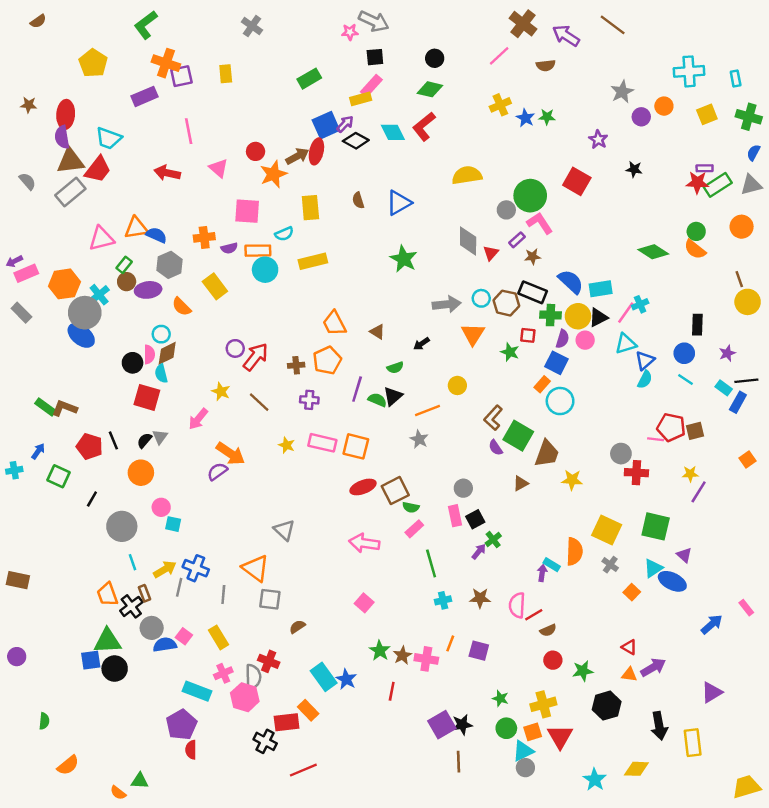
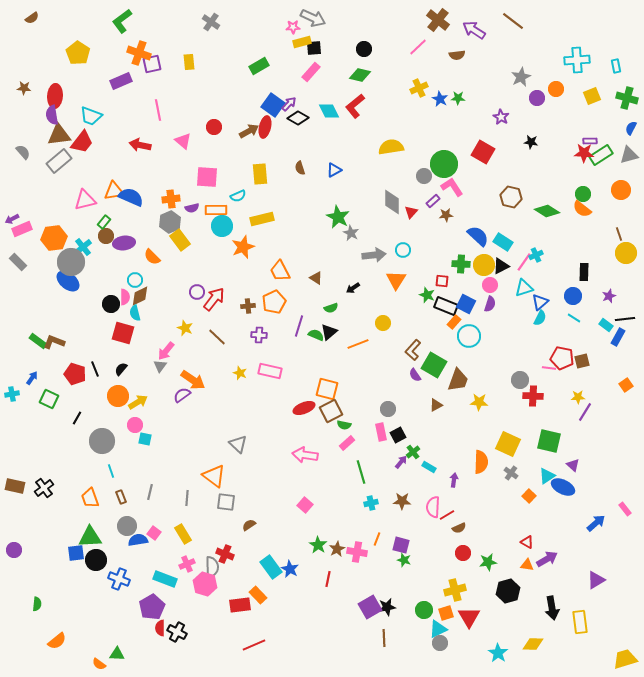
yellow rectangle: (361, 99) -> (302, 42), moved
blue square: (326, 125) -> (273, 105), turned -30
orange star: (273, 174) -> (243, 247), moved
blue triangle: (399, 203) -> (334, 170), size x0.7
blue semicircle: (156, 235) -> (131, 197), size x1.4
gray hexagon: (170, 265) -> (170, 222), moved
cyan rectangle: (601, 289) -> (503, 242), turned 42
black rectangle: (533, 292) -> (446, 306), moved
brown hexagon: (506, 303) -> (511, 197), moved
purple semicircle: (562, 339) -> (490, 304), moved
gray triangle: (160, 437) -> (160, 366), moved
gray star: (419, 439) -> (351, 233), moved
orange square: (356, 446) -> (327, 389), moved
cyan rectangle: (552, 565) -> (429, 467), moved
blue cross: (196, 568) -> (119, 579), moved
yellow arrow: (165, 569) -> (138, 402), moved
black cross: (131, 606) -> (44, 488), moved
green star: (500, 698) -> (404, 560), moved
black cross: (265, 741) -> (177, 632), moved

